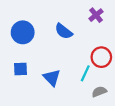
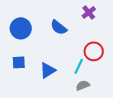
blue triangle: (52, 78) -> (48, 70), turned 42
gray semicircle: (99, 92) -> (83, 85), moved

